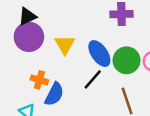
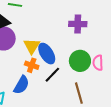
blue ellipse: (99, 54) -> (47, 54), moved
orange cross: (39, 80) -> (32, 65), moved

